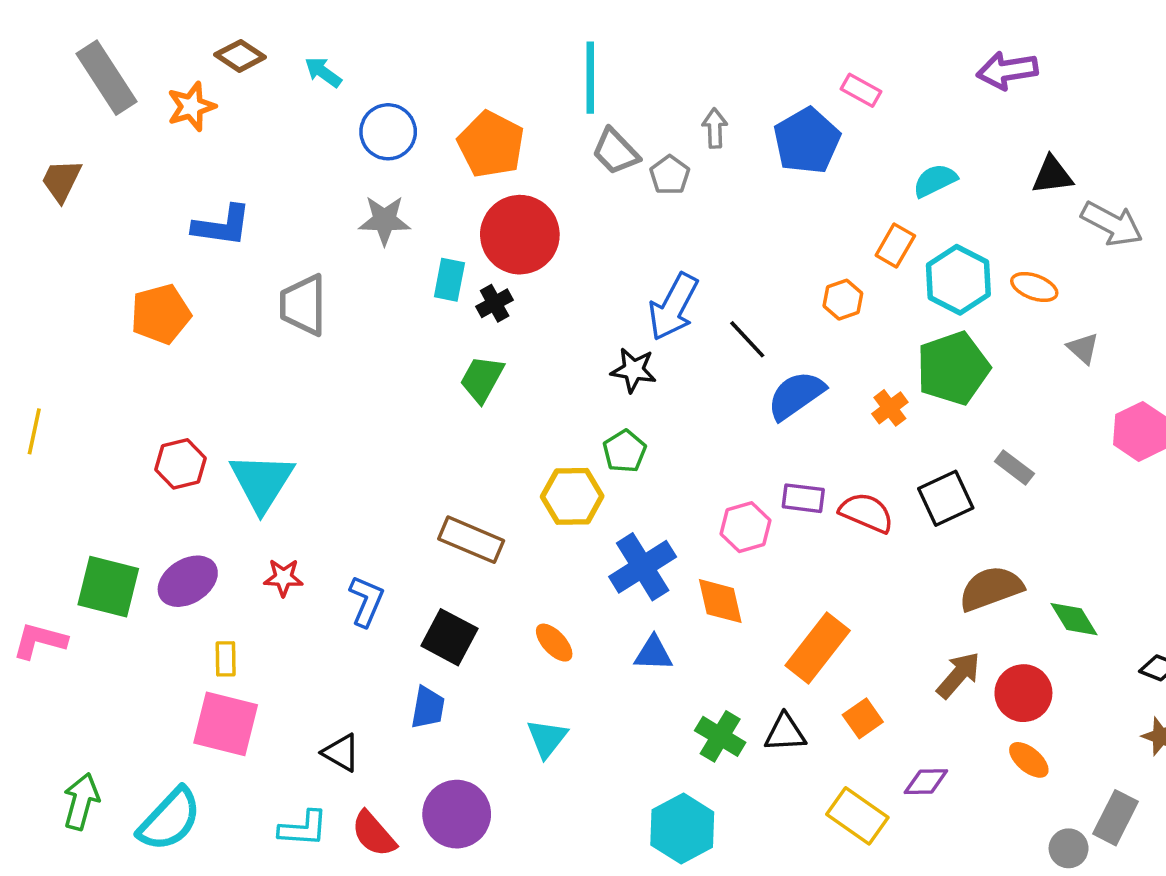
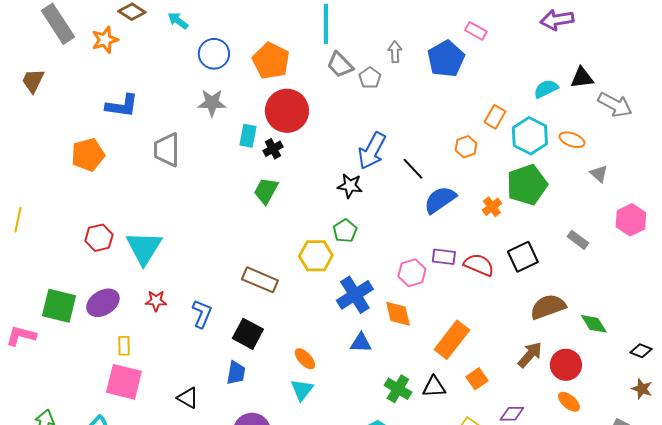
cyan semicircle: (935, 180) -> (546, 89), moved
gray rectangle: (1014, 467) -> (578, 240), moved
orange ellipse: (554, 643) -> (305, 359), moved

